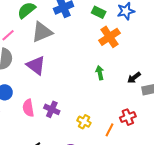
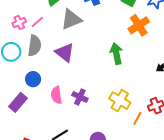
green arrow: (100, 73) -> (116, 54), moved, size x1.5
yellow cross: (84, 122) -> (120, 101), moved, size x1.5

